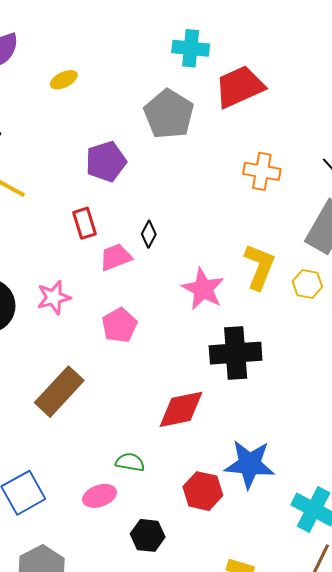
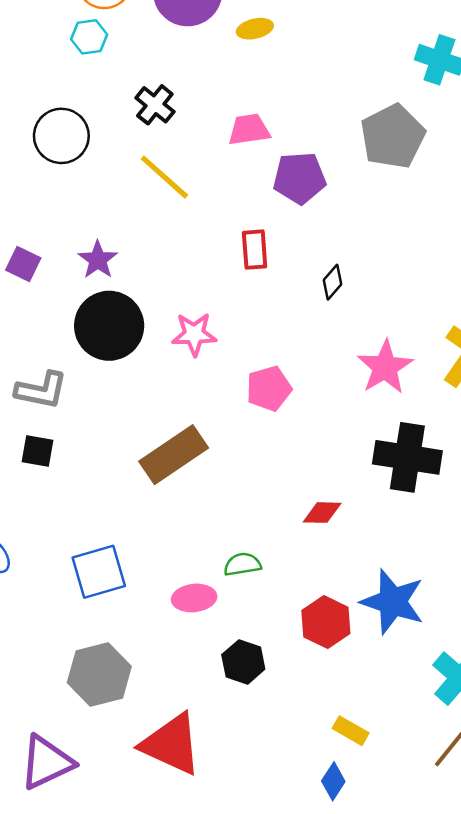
yellow ellipse: (64, 80) -> (255, 29), moved
pink trapezoid: (116, 257) -> (249, 130), moved
red diamond: (181, 409) -> (322, 513), size x0.6
green semicircle: (130, 462) -> (242, 564), turned -32

